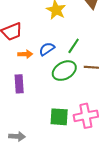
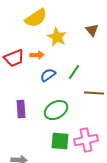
orange arrow: (25, 54) -> (37, 55), moved
green ellipse: (64, 71) -> (56, 110), moved

